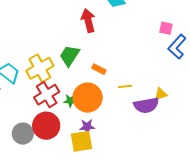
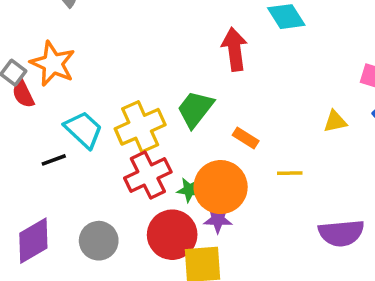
yellow triangle: (161, 94) -> (335, 121), moved
purple semicircle: (146, 105) -> (341, 233), moved
red circle: (46, 126) -> (172, 235), moved
purple star: (87, 127) -> (218, 219), moved

